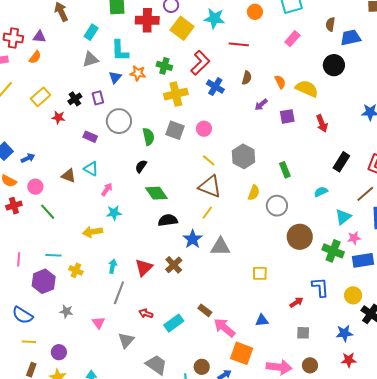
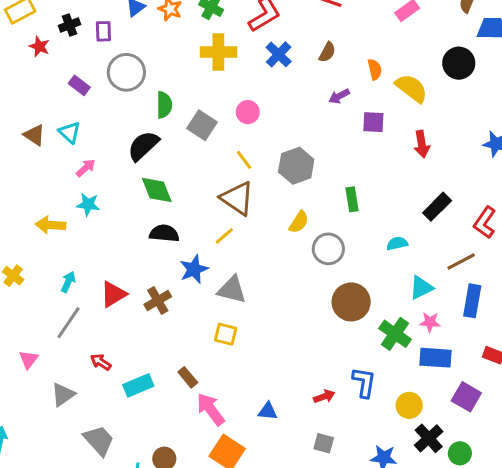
gray square: (175, 130) -> (202, 125), moved
black semicircle: (141, 166) -> (143, 146), size x1.6
yellow square: (260, 273) -> (226, 334), moved

